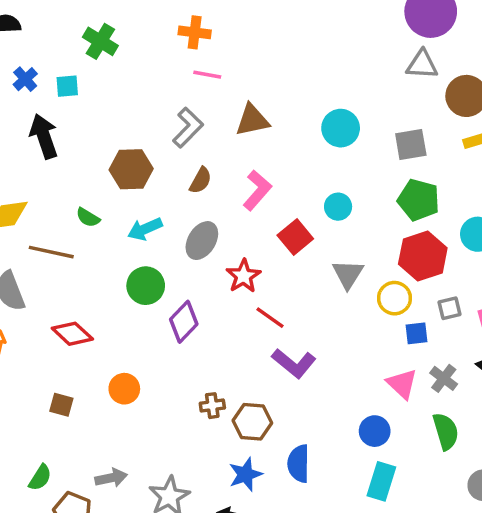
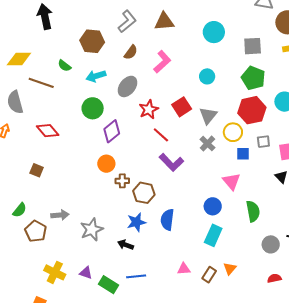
red square: (295, 237) -> (182, 107), moved
gray cross: (444, 378) -> (207, 144), moved
orange circle: (124, 389) -> (106, 164), moved

